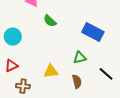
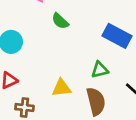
brown semicircle: (77, 81) -> (96, 101), size x1.5

